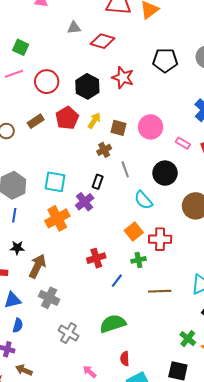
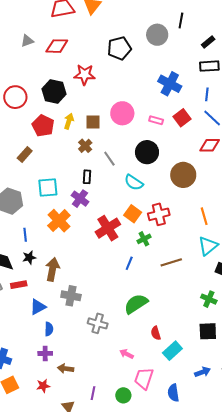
brown rectangle: (36, 121) -> (25, 154), moved
blue line: (14, 215) -> (25, 235), moved
red cross: (96, 258) -> (108, 228), moved, size x1.4

